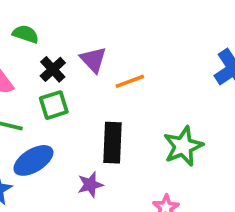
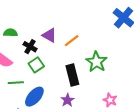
green star: (183, 146) -> (96, 62), moved

